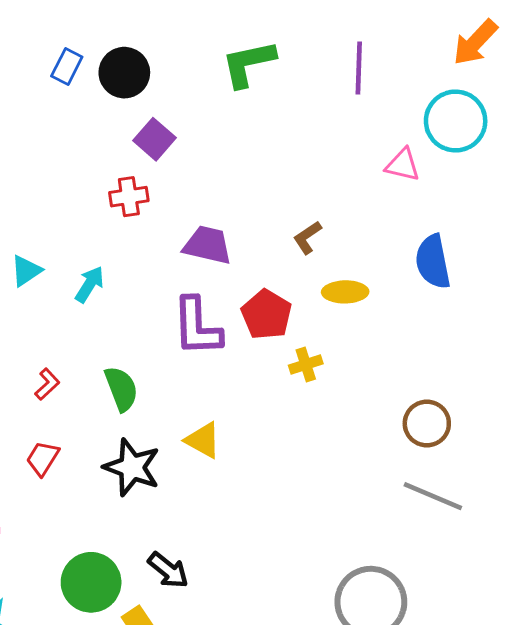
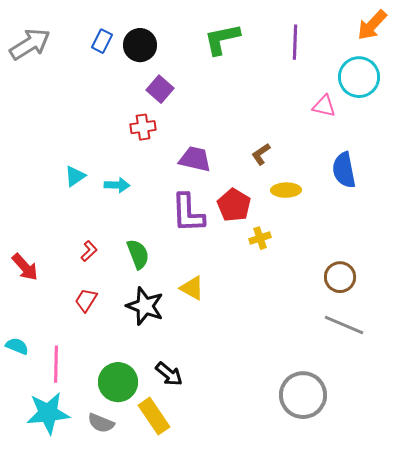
cyan arrow: (90, 284) -> (117, 185), turned 60

